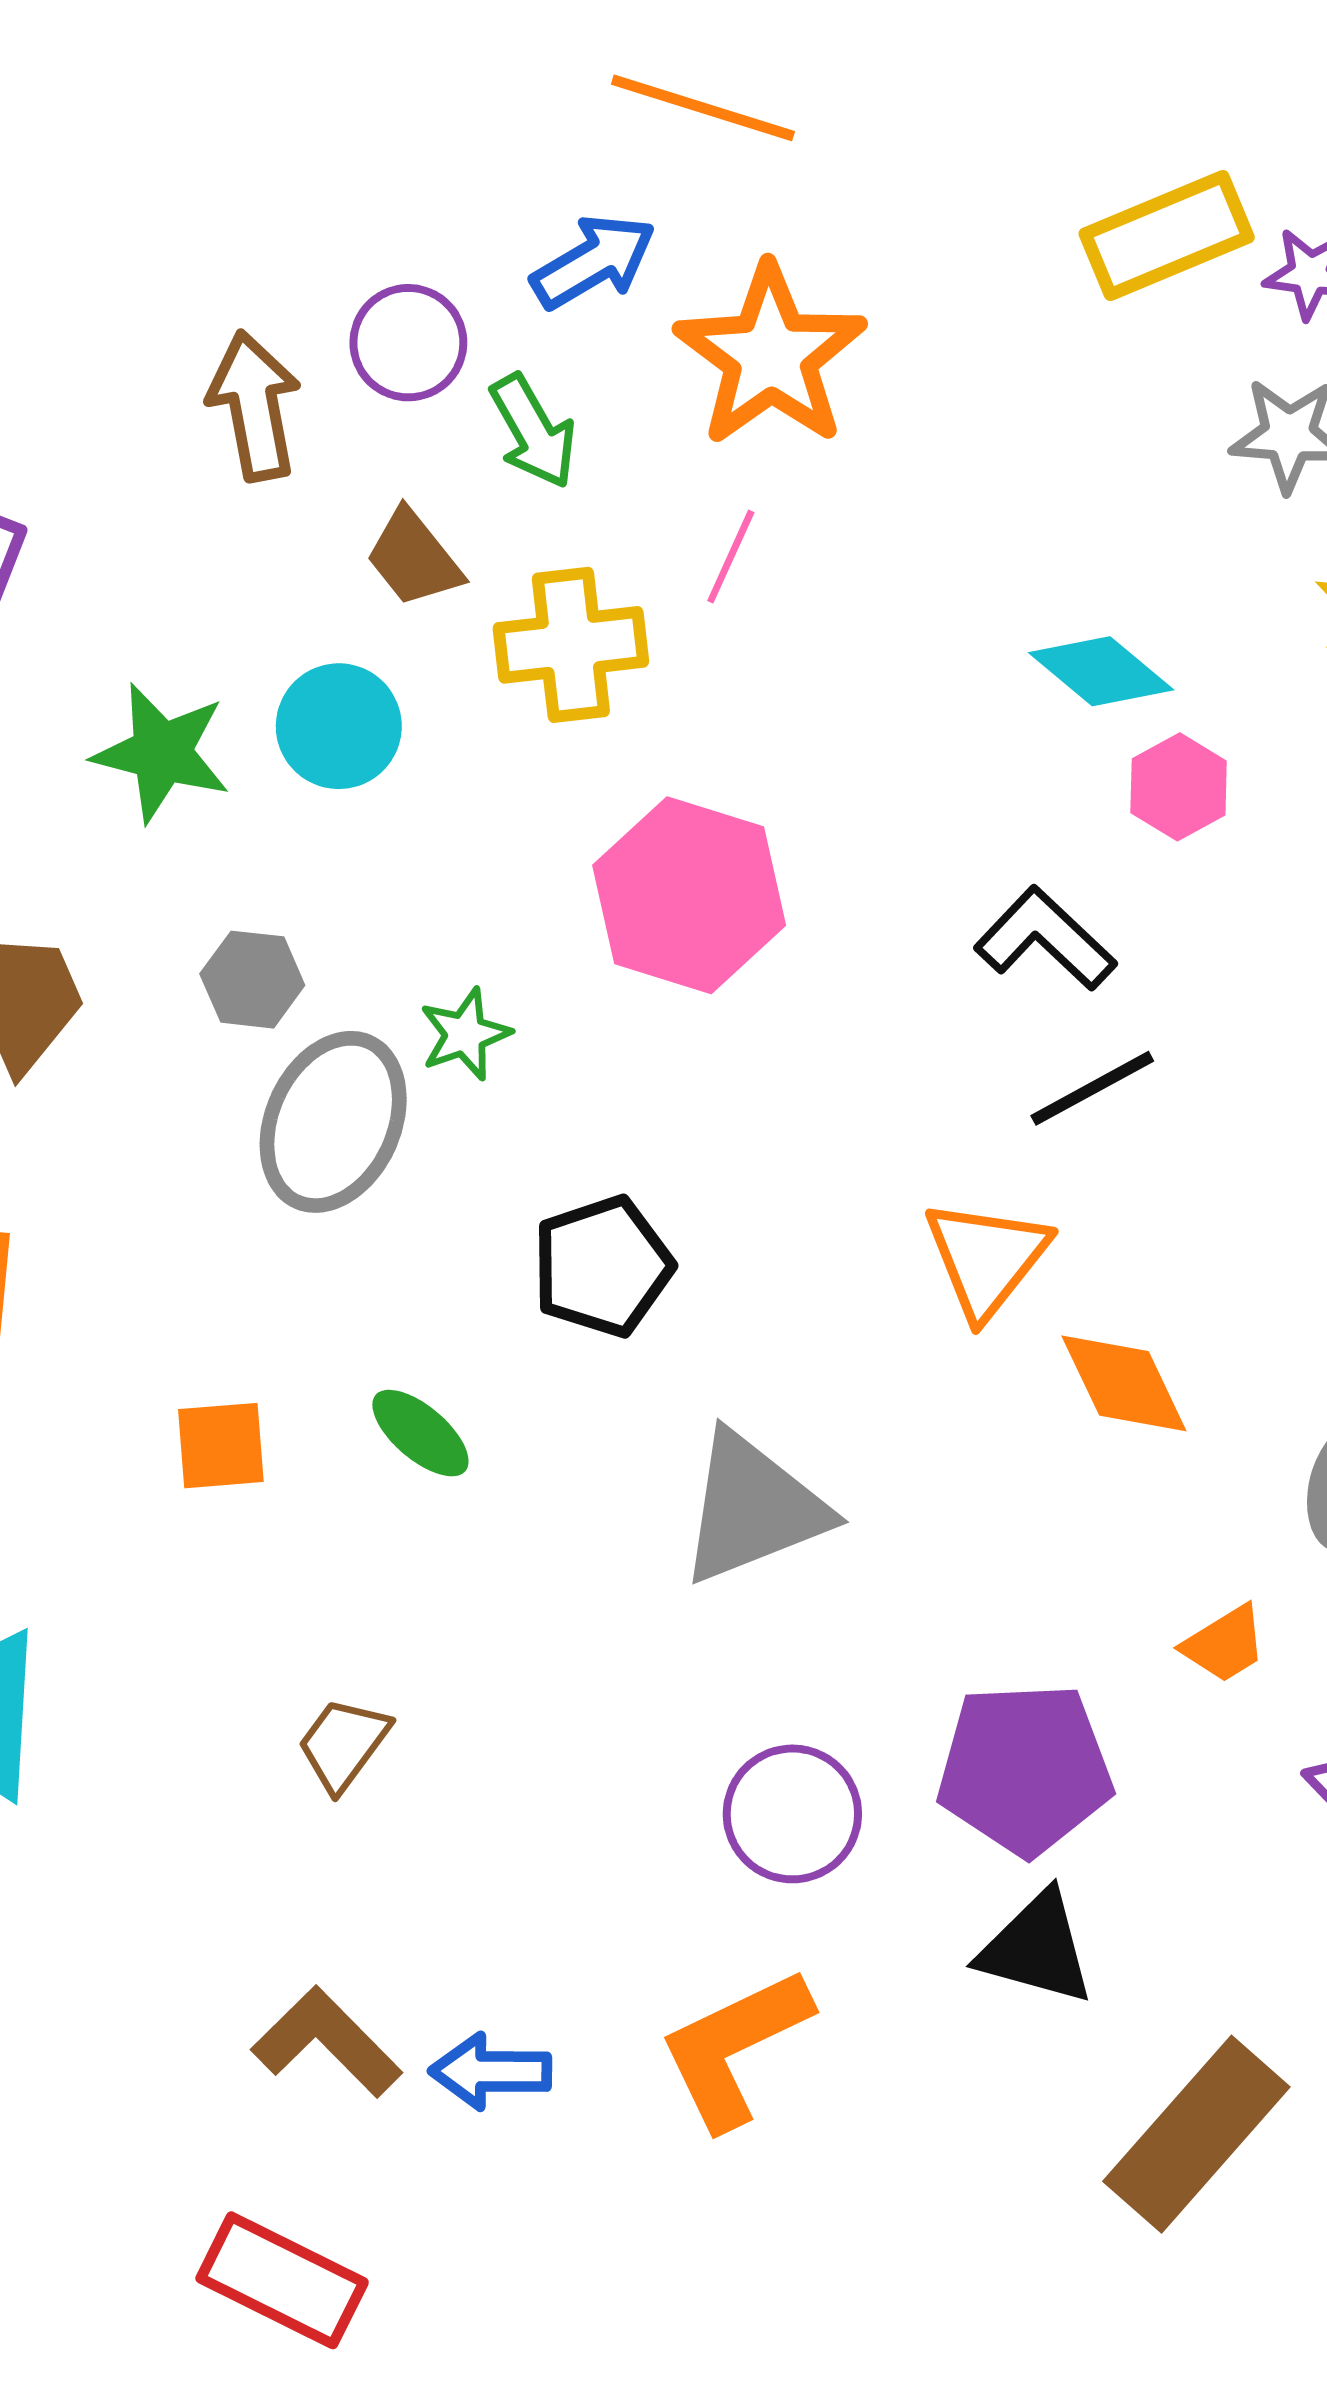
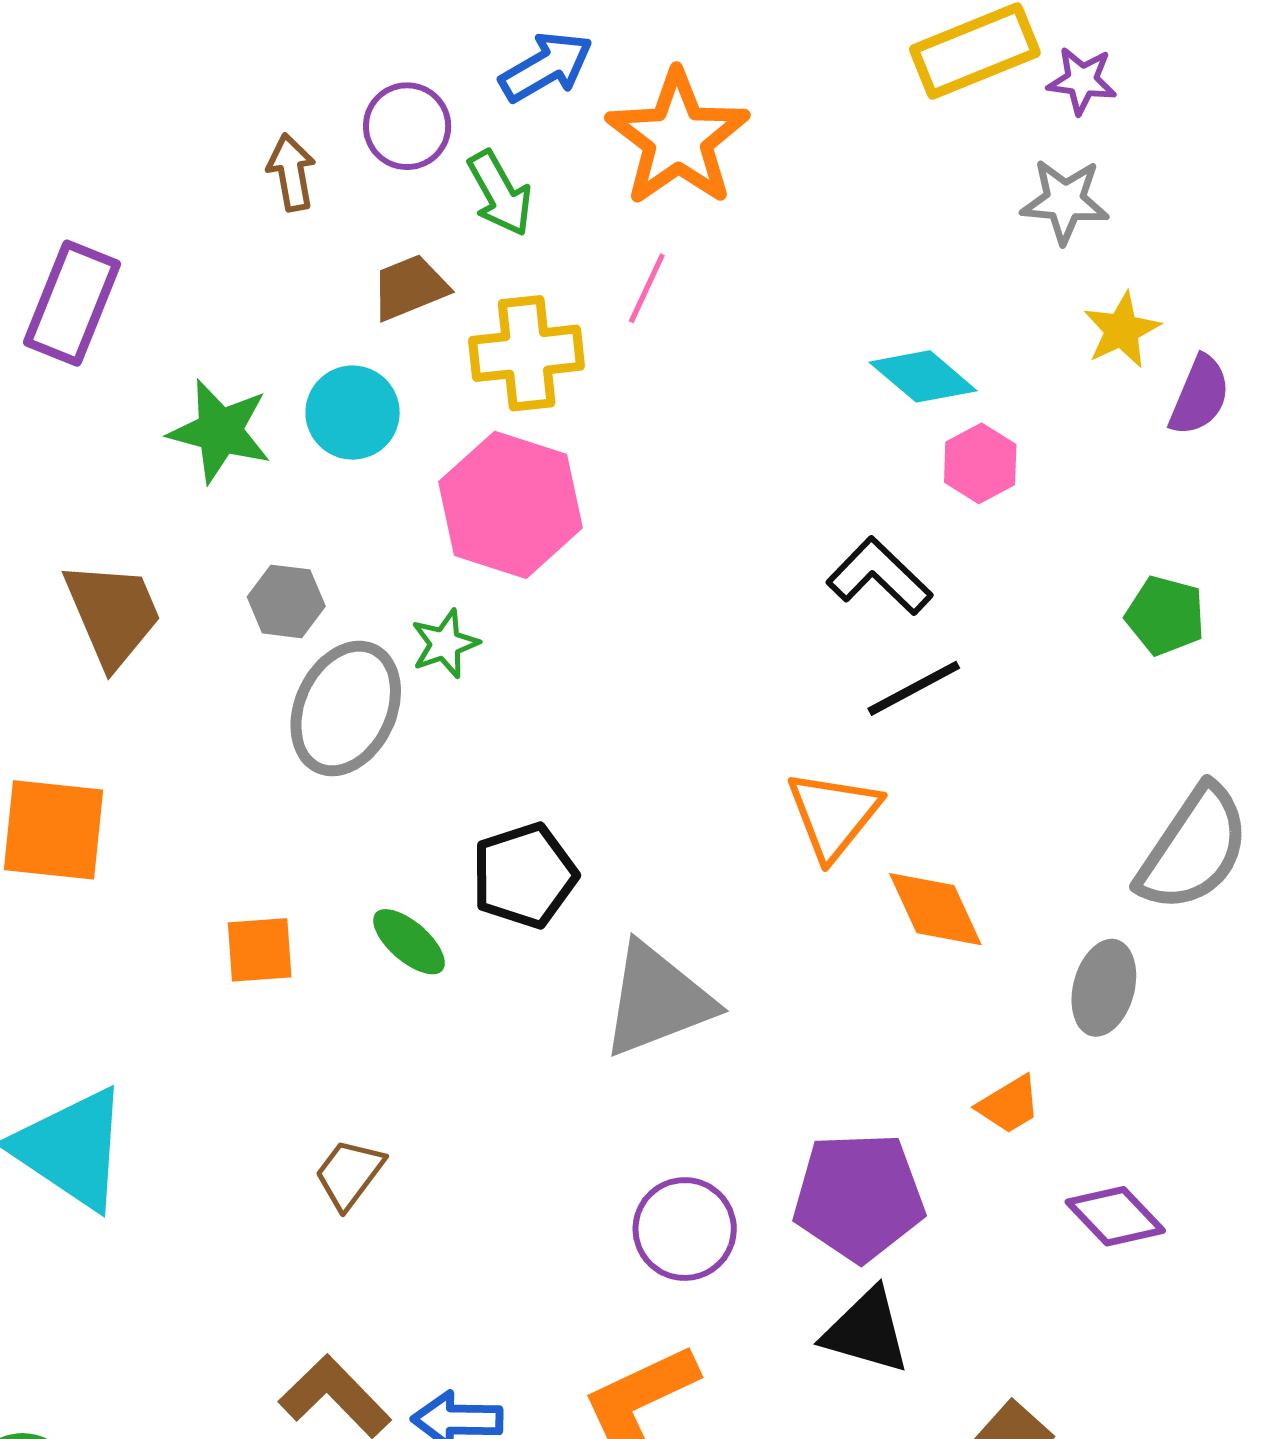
brown arrow: (254, 406) -> (291, 172), size x0.7
brown trapezoid: (414, 558) -> (410, 287), turned 106
pink hexagon: (689, 895) -> (511, 505), moved
black pentagon: (602, 1266) -> (524, 876), moved

